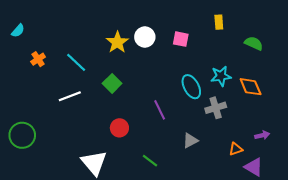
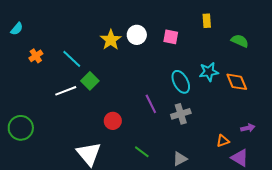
green square: (112, 83) -> (90, 81), moved
gray cross: (216, 108) -> (181, 114), moved
gray triangle: (190, 141) -> (180, 159), moved

